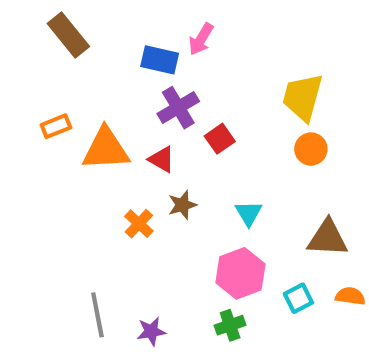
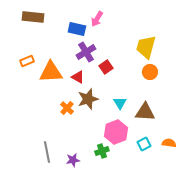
brown rectangle: (68, 35) -> (33, 17), turned -45
brown star: (182, 205) -> (88, 99), size x1.5
brown triangle: (327, 238) -> (145, 112), moved
green cross: (230, 325) -> (102, 151), moved

